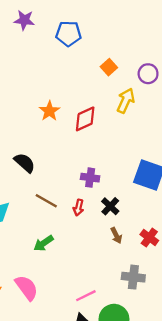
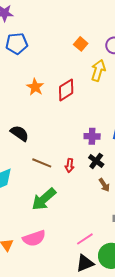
blue pentagon: (68, 34) -> (17, 43), moved
purple cross: (90, 178) -> (92, 136), moved
green arrow: (43, 243) -> (44, 199), size x1.5
pink semicircle: (27, 288) -> (34, 238), turned 115

